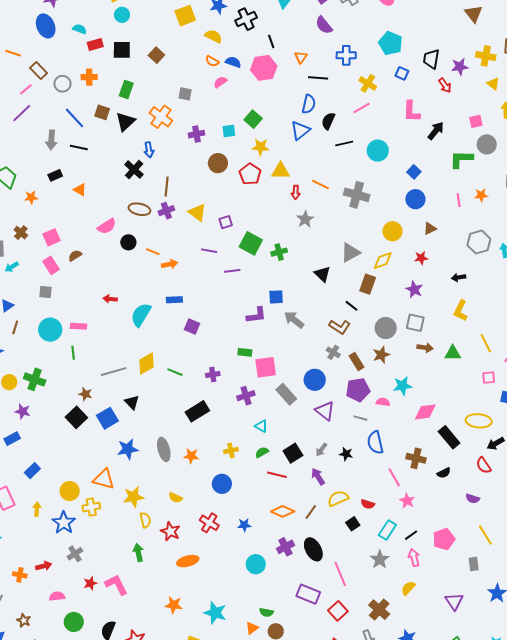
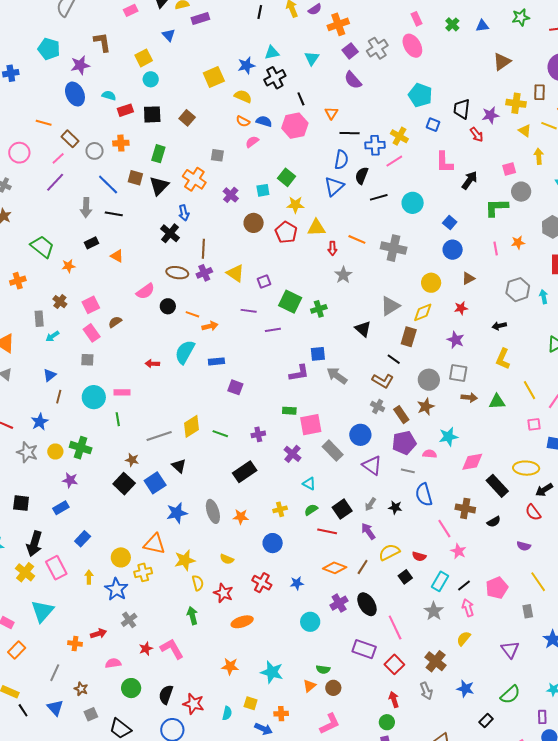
brown triangle: (474, 14) -> (502, 62), turned 36
blue cross: (346, 55) -> (375, 145), moved
purple cross: (196, 134) -> (231, 195), turned -35
cyan semicircle: (141, 315) -> (185, 352), moved
purple cross: (246, 396) -> (292, 454), turned -30

